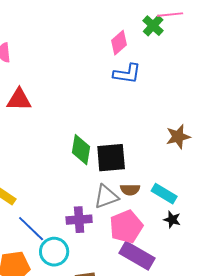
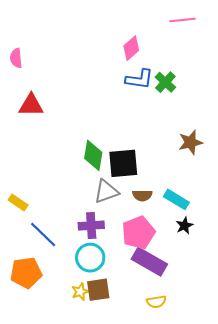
green cross: (153, 26) -> (165, 82), moved
gray triangle: (106, 197) -> (106, 191), moved
black star: (172, 220) -> (184, 226), turned 30
cyan circle: (54, 252) -> (90, 258), moved

